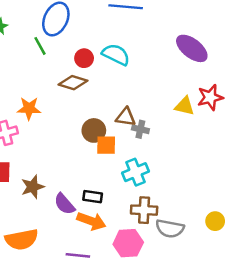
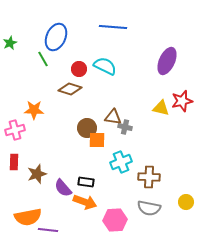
purple ellipse: (192, 48) -> (167, 61), turned 76
brown cross: (144, 210) -> (149, 177), moved
purple line: (78, 255) -> (48, 230), moved

